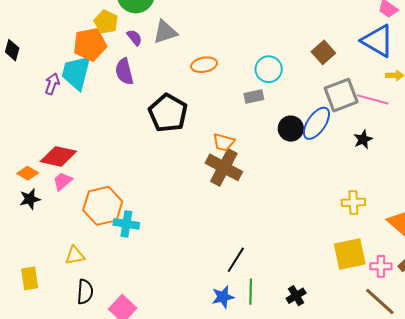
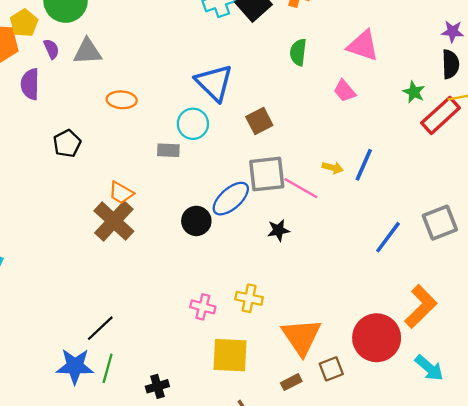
blue triangle: (378, 41) -> (214, 83), moved
black pentagon: (168, 113) -> (67, 143), size x0.6
black circle: (291, 129) -> (196, 221), moved
pink cross: (381, 266) -> (203, 307), moved
blue star: (223, 297) -> (75, 366), size x1.4

